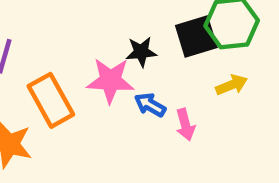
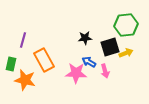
black square: (196, 36) -> (110, 47), moved
pink star: (110, 81) -> (76, 73), moved

